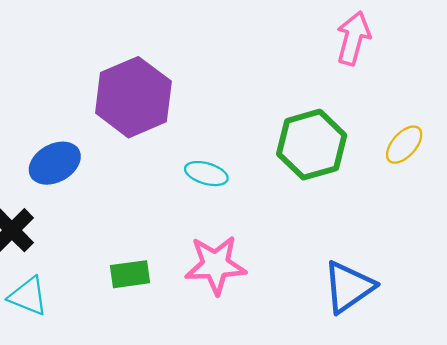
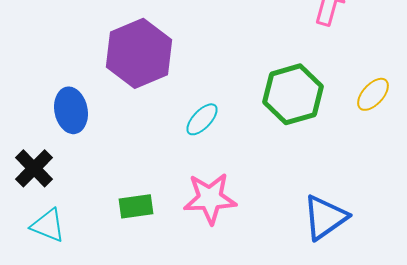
blue ellipse: (55, 163) -> (71, 110), turned -72
cyan ellipse: (206, 174) -> (202, 119), turned -63

